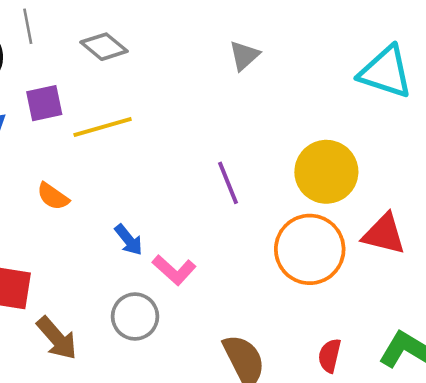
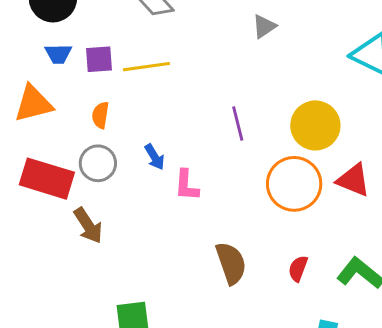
purple square: (44, 103) -> (99, 59), moved
orange semicircle: (53, 196) -> (100, 115), turned 56
pink L-shape: (174, 270) -> (187, 185), turned 44
gray circle: (135, 316) -> (98, 163), moved

